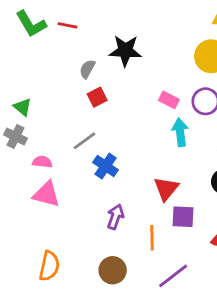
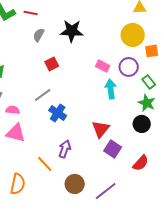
gray semicircle: (87, 69) -> (39, 35), moved
purple square: (183, 217) -> (113, 149), turned 30
orange line: (152, 238) -> (45, 164), moved, turned -42
brown circle: (113, 270) -> (75, 184), moved

